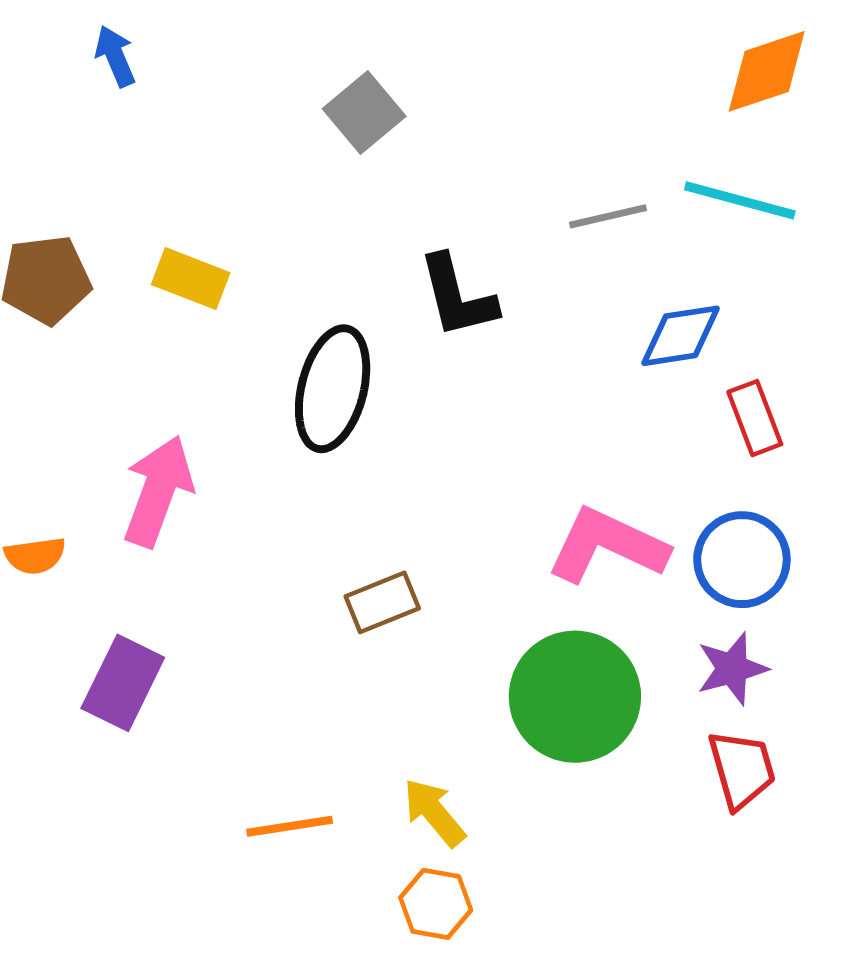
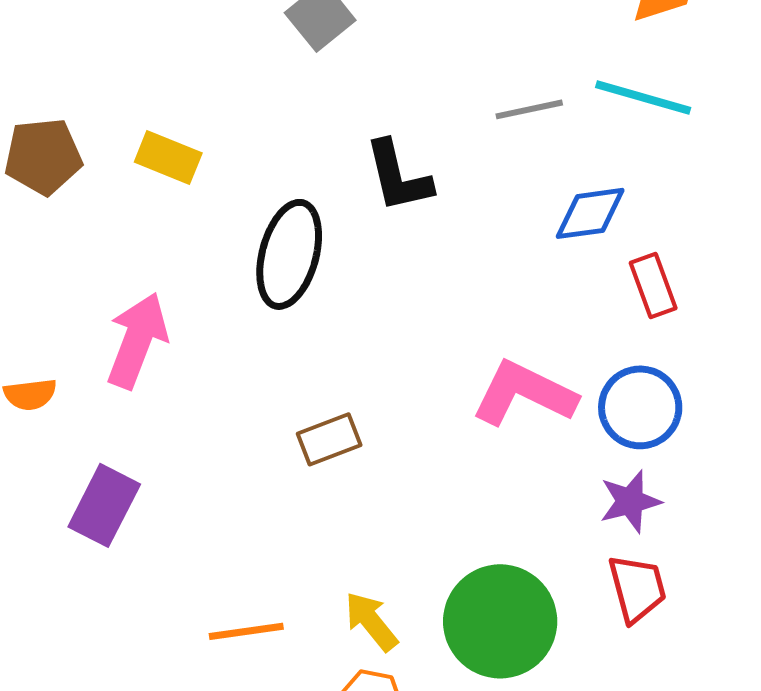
green circle: (575, 697) -> (500, 621), moved

